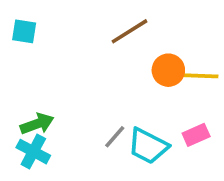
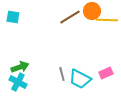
orange circle: (168, 70) -> (92, 11), moved
yellow line: (198, 76) -> (107, 20), moved
gray line: (115, 137) -> (62, 74), turned -56

